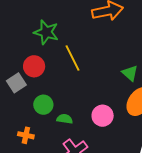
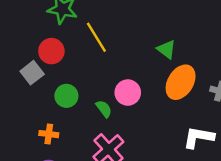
pink circle: (103, 116) -> (128, 93), moved
green semicircle: (65, 119) -> (104, 109), moved, turned 49

